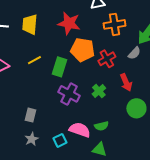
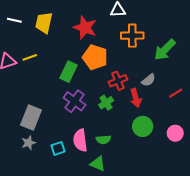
gray semicircle: (134, 53) -> (149, 80), moved
red cross: (107, 59) -> (118, 81), moved
yellow line: (34, 60) -> (30, 57), moved
gray rectangle: (30, 115) -> (31, 117), size x1.6
pink semicircle: (80, 130) -> (80, 140), turned -125

